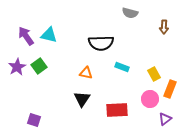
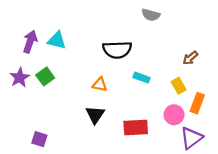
brown arrow: (164, 27) -> (190, 58), moved, turned 48
purple arrow: (26, 36) -> (30, 42), turned 54
purple triangle: (165, 119) -> (191, 138), size x1.5

